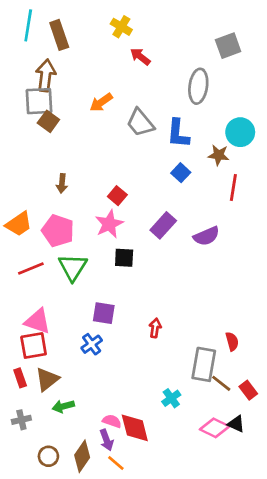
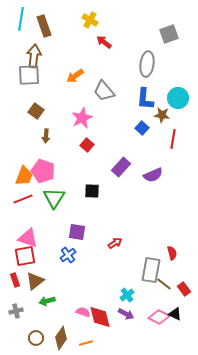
brown square: (48, 121) -> (36, 111), moved
blue L-shape: (178, 133) -> (145, 99), moved
blue square: (181, 173) -> (142, 128), moved
orange trapezoid: (19, 224) -> (24, 176), moved, turned -35
pink star: (109, 224) -> (82, 118), moved
red arrow: (155, 328) -> (115, 243), turned 48
purple arrow: (106, 440) -> (126, 314), moved, turned -42
orange line: (116, 463) -> (86, 343), turned -56

